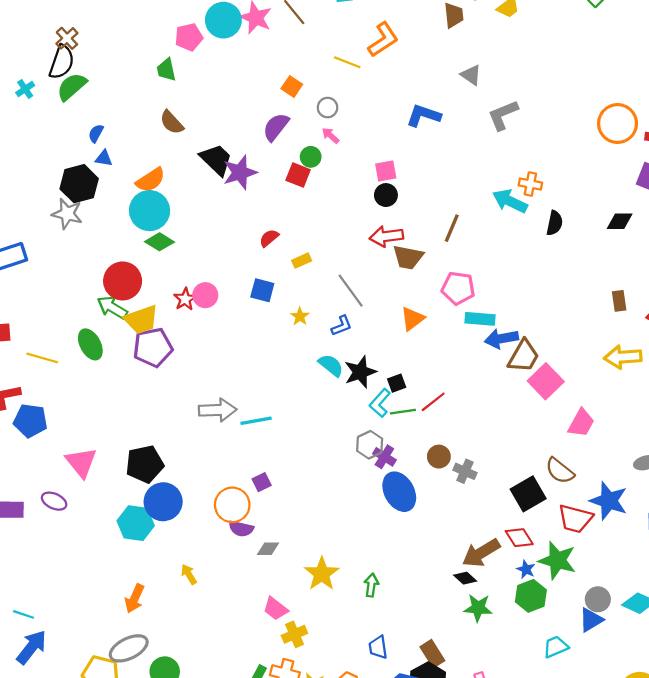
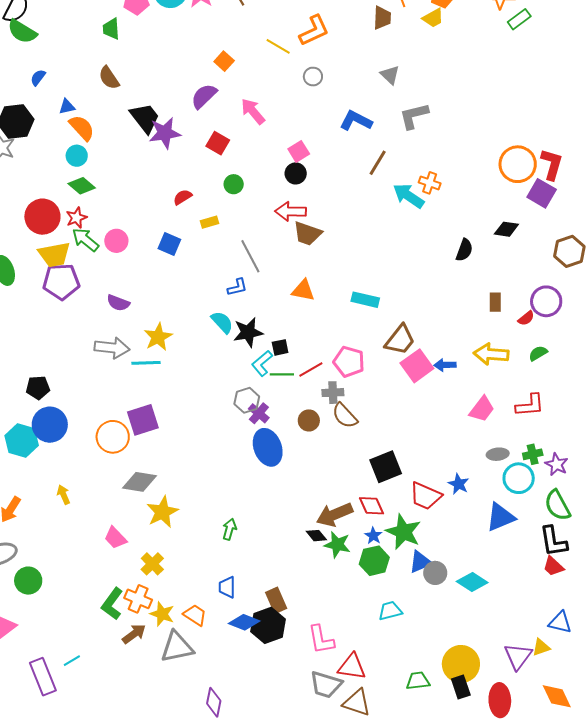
green semicircle: (72, 87) -> (22, 31), turned -116
gray circle: (328, 108) -> (313, 77), moved
blue L-shape: (424, 116) -> (356, 121), moved
orange circle: (618, 124) -> (518, 164), moved
pink arrow: (330, 135) -> (253, 111), size x1.6
green circle: (311, 157) -> (234, 184), moved
blue triangle: (104, 158) -> (67, 107), moved, turned -30
pink square: (386, 171) -> (299, 151), turned -30
orange semicircle: (151, 180) -> (82, 128), turned -108
cyan circle: (150, 211) -> (77, 156), size x0.6
black semicircle: (555, 223) -> (464, 250), moved
brown line: (452, 228) -> (378, 163), moved
pink pentagon: (458, 288) -> (349, 362), moved
red star: (185, 299) -> (76, 218), moved
green arrow: (112, 307) -> (85, 240), moved
yellow star: (300, 316) -> (158, 337), moved, size x1.6
orange triangle: (412, 319) -> (303, 290), turned 40
blue arrow: (501, 339) -> (445, 365), moved, size x0.7
pink trapezoid: (581, 423) -> (482, 409), moved
black pentagon: (145, 464) -> (38, 388), size x0.7
gray cross: (465, 471) -> (333, 393), moved, turned -35
brown semicircle: (560, 471) -> (345, 416), moved
purple square: (262, 482) -> (143, 420), size x1.8
blue star: (609, 501) -> (459, 484), size x0.6
purple semicircle: (241, 529) -> (118, 303), moved
gray diamond: (268, 549) -> (140, 482), size x1.6
yellow star: (322, 574) -> (162, 512), moved
green star: (478, 608) -> (337, 545), moved
pink trapezoid: (276, 609) -> (115, 538), moved
blue triangle: (591, 620) -> (420, 562), moved
yellow cross: (294, 634) -> (152, 564), turned -30

